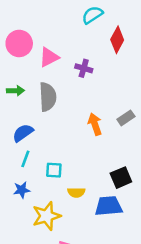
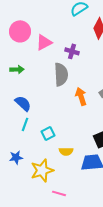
gray semicircle: (48, 97) -> (61, 74), moved
blue semicircle: (23, 133) -> (23, 103), turned 78
cyan square: (54, 170) -> (48, 133), turned -32
blue star: (22, 190) -> (16, 157), moved

